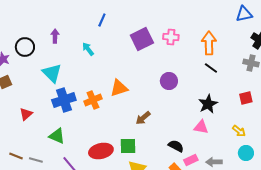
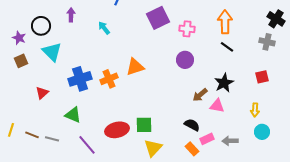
pink cross: (171, 37) -> (187, 29), moved
cyan triangle: (52, 73) -> (52, 52), moved
brown arrow: (143, 118) -> (200, 95), moved
yellow arrow: (239, 131) -> (255, 110), turned 56

